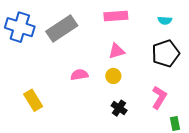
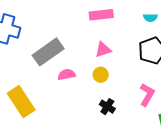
gray rectangle: (62, 29) -> (48, 52), moved
yellow rectangle: (33, 100) -> (21, 102), size x1.4

